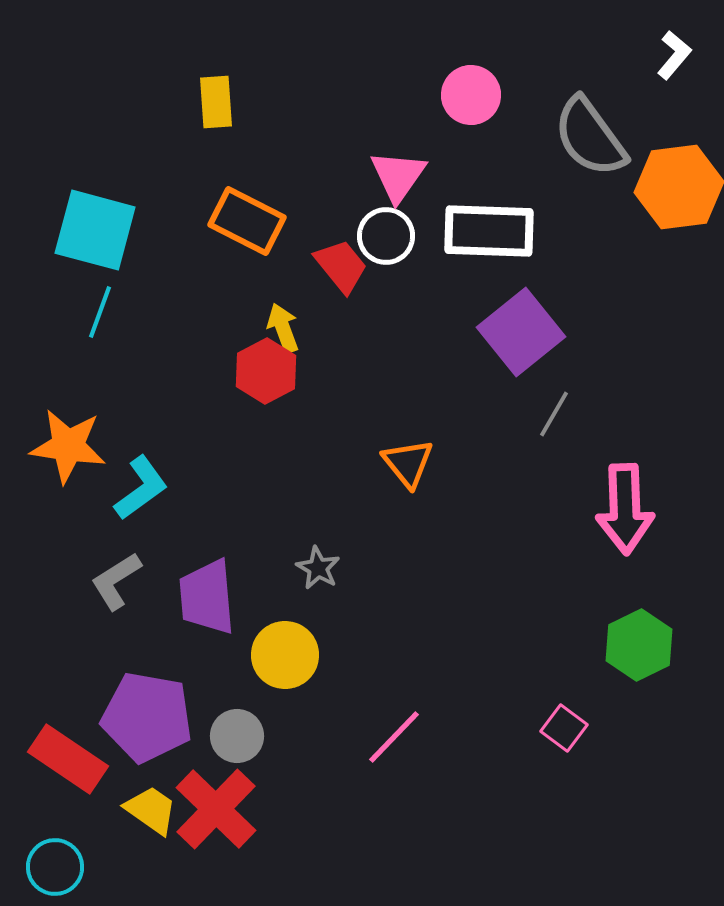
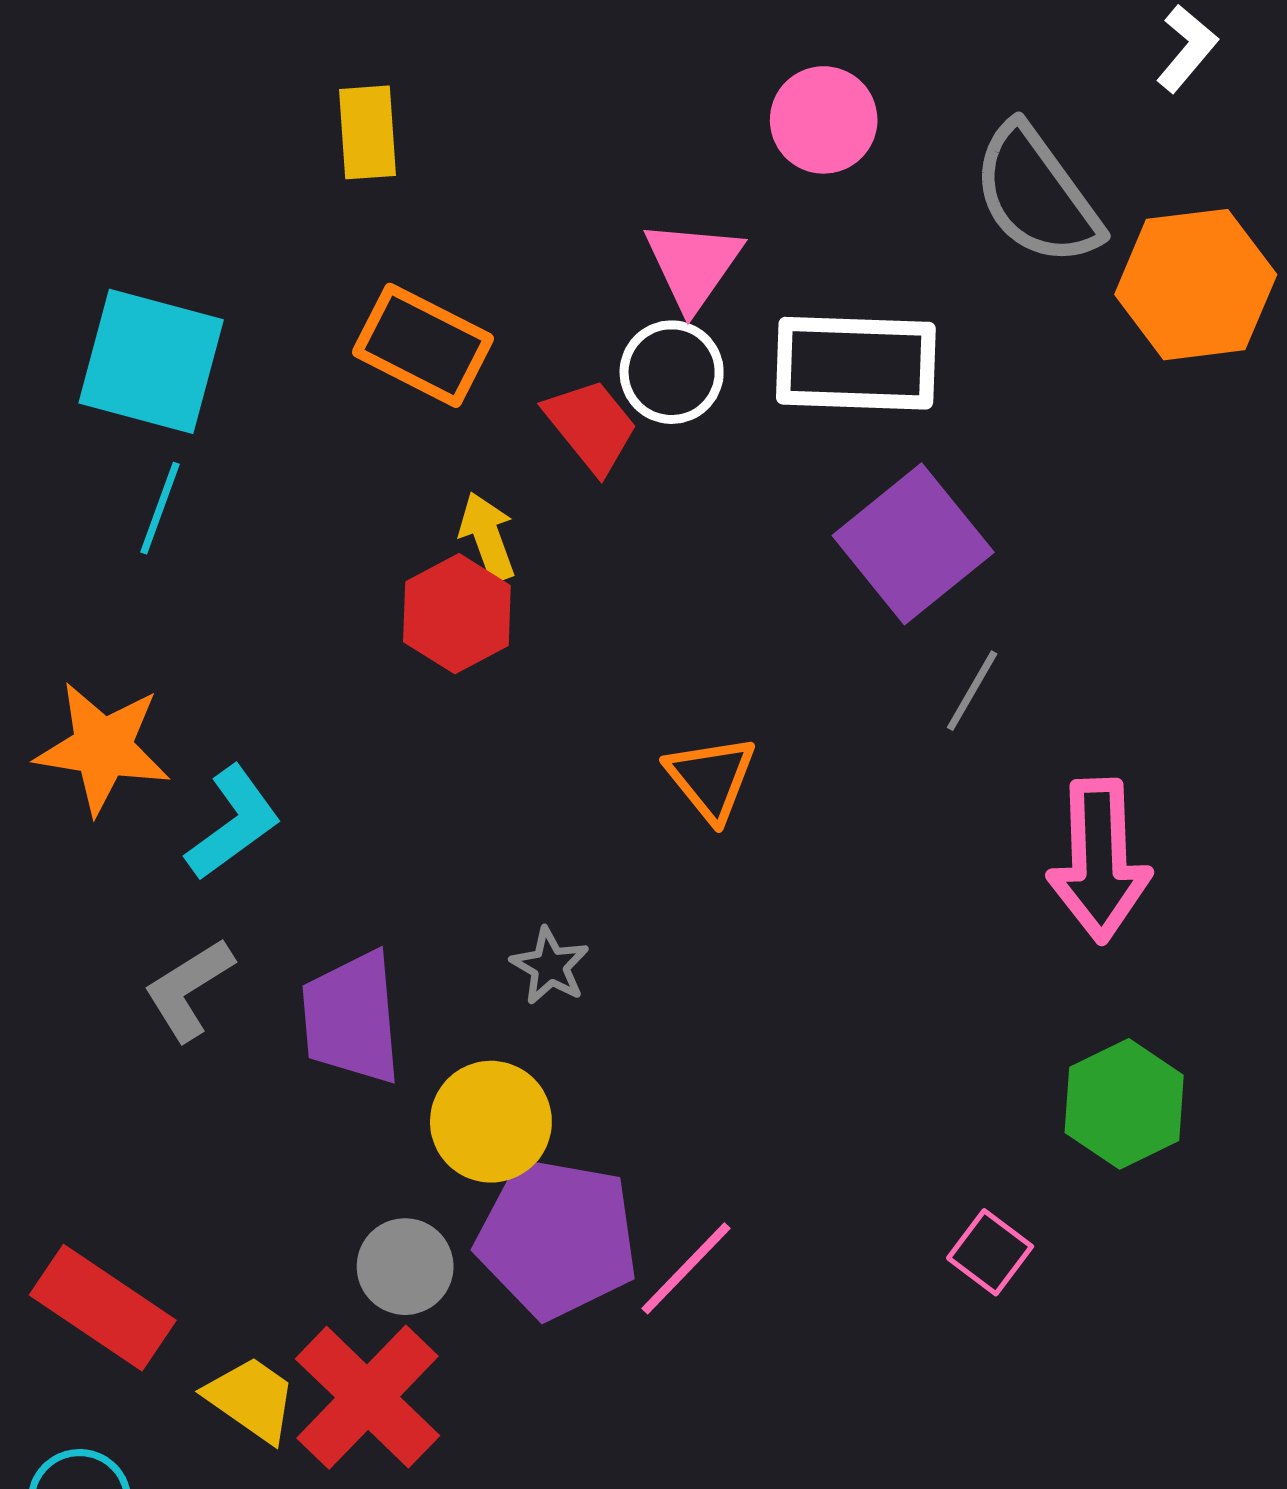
purple pentagon: (147, 717) -> (557, 1238), moved

